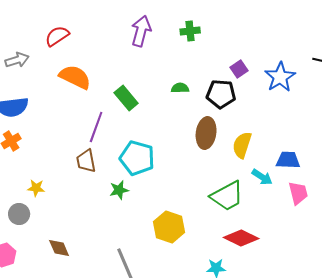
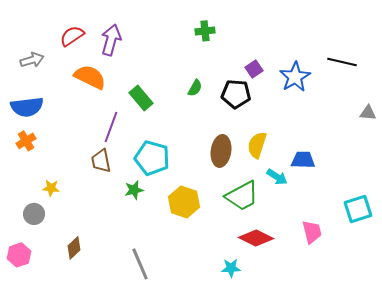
purple arrow: (141, 31) -> (111, 40), moved
green semicircle: (180, 88) -> (195, 88), turned 120
brown ellipse: (206, 133) -> (221, 151), moved
pink trapezoid: (298, 193) -> (312, 232), moved
yellow hexagon: (169, 227) -> (184, 202), moved
brown diamond: (59, 248) -> (74, 248), turned 70

